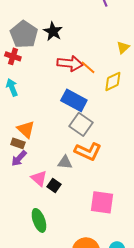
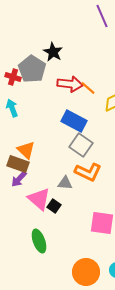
gray pentagon: (24, 34) -> (32, 69), moved
brown rectangle: (18, 143) -> (18, 164), size x1.5
pink triangle: (39, 178) -> (39, 199), size x1.4

